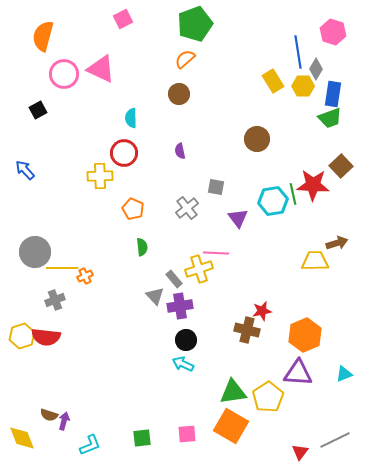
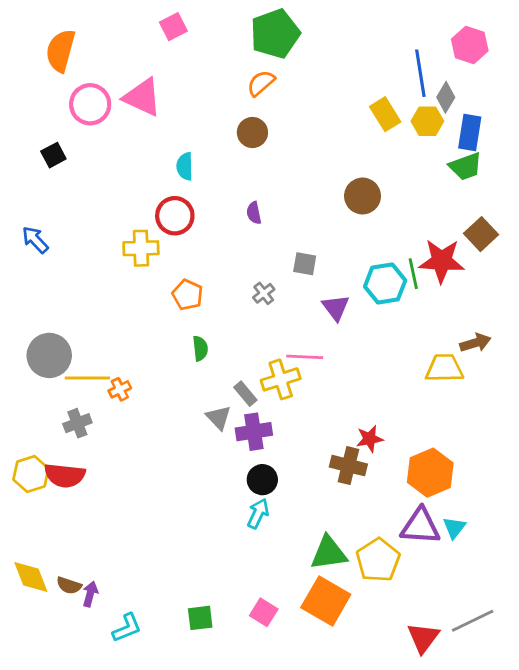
gray cross: (187, 208) -> (264, 293), size x0.7
cyan arrow: (183, 364) -> (258, 514), turned 90
cyan triangle: (344, 374) -> (454, 528), moved, turned -30
pink square: (187, 434) -> (264, 612), turned 36
yellow diamond: (22, 438) -> (31, 577), moved
red triangle: (300, 452) -> (423, 638), size x1.4

